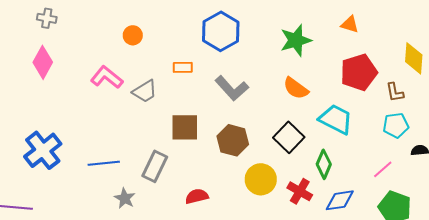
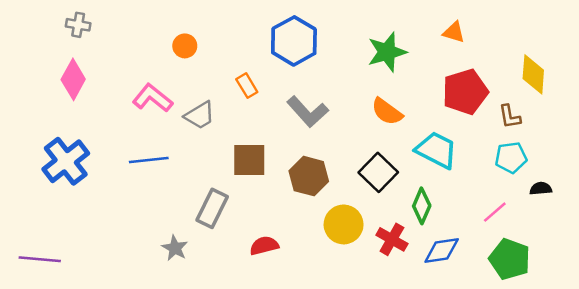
orange rectangle: (183, 67) -> (247, 86), turned 60
blue cross: (43, 150) -> (66, 161), moved
blue line: (104, 163) -> (149, 160), moved

